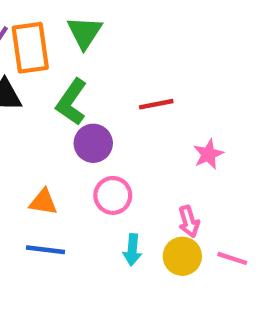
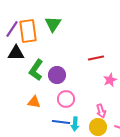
green L-shape: (72, 102) -> (36, 70), moved
red line: (156, 104) -> (96, 58), moved
blue line: (45, 250) -> (61, 122), moved

